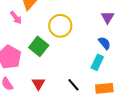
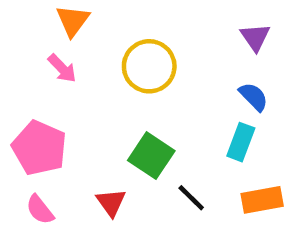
pink arrow: (16, 18) -> (62, 68), moved
green square: (39, 46) -> (151, 156), moved

